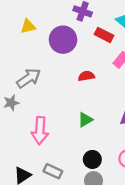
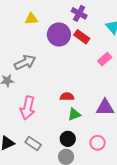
red rectangle: (104, 35) -> (82, 37), moved
red semicircle: (86, 76) -> (67, 97), moved
green triangle: (85, 120) -> (74, 114), moved

